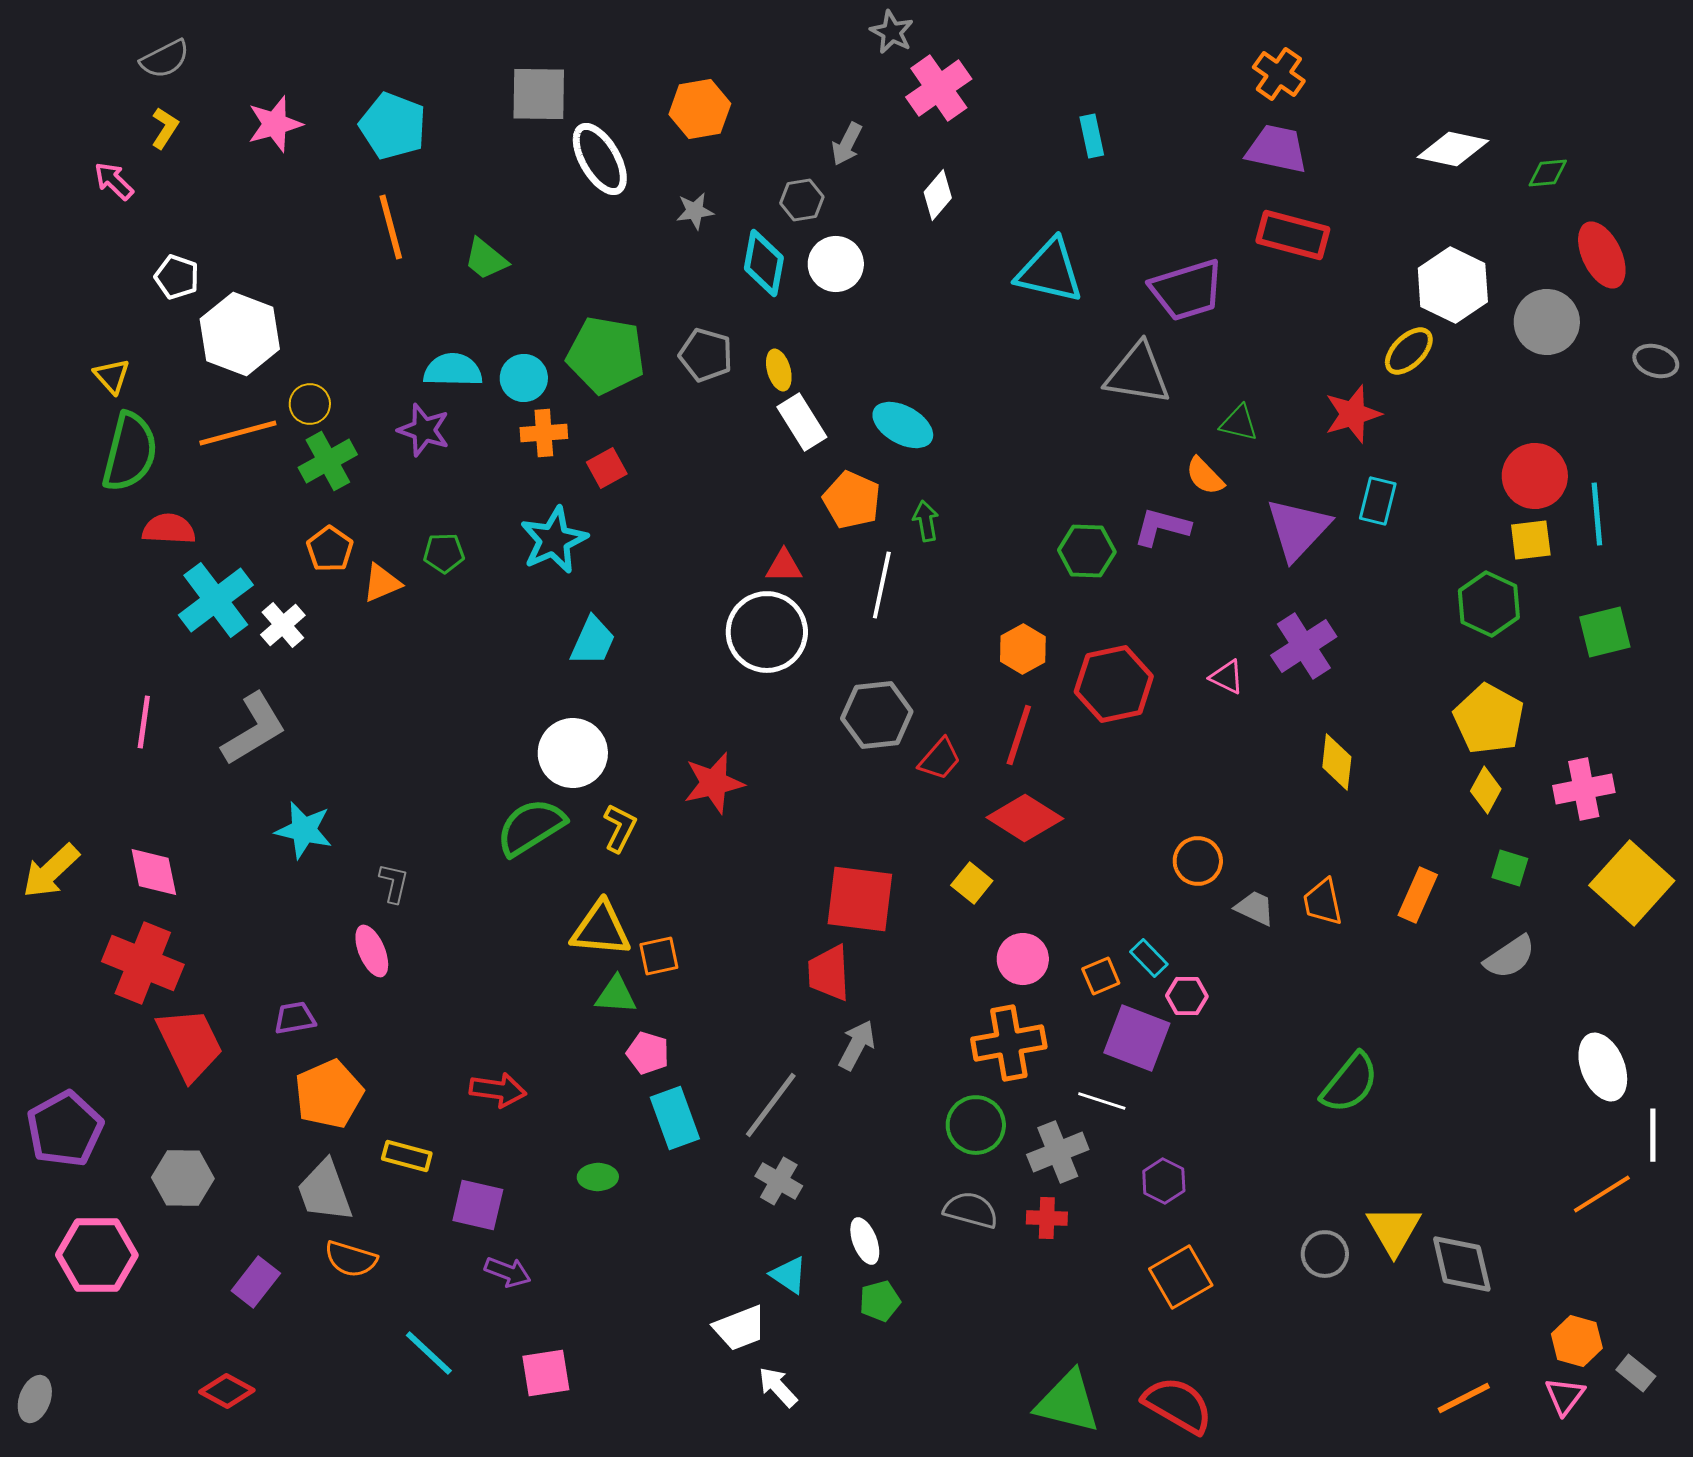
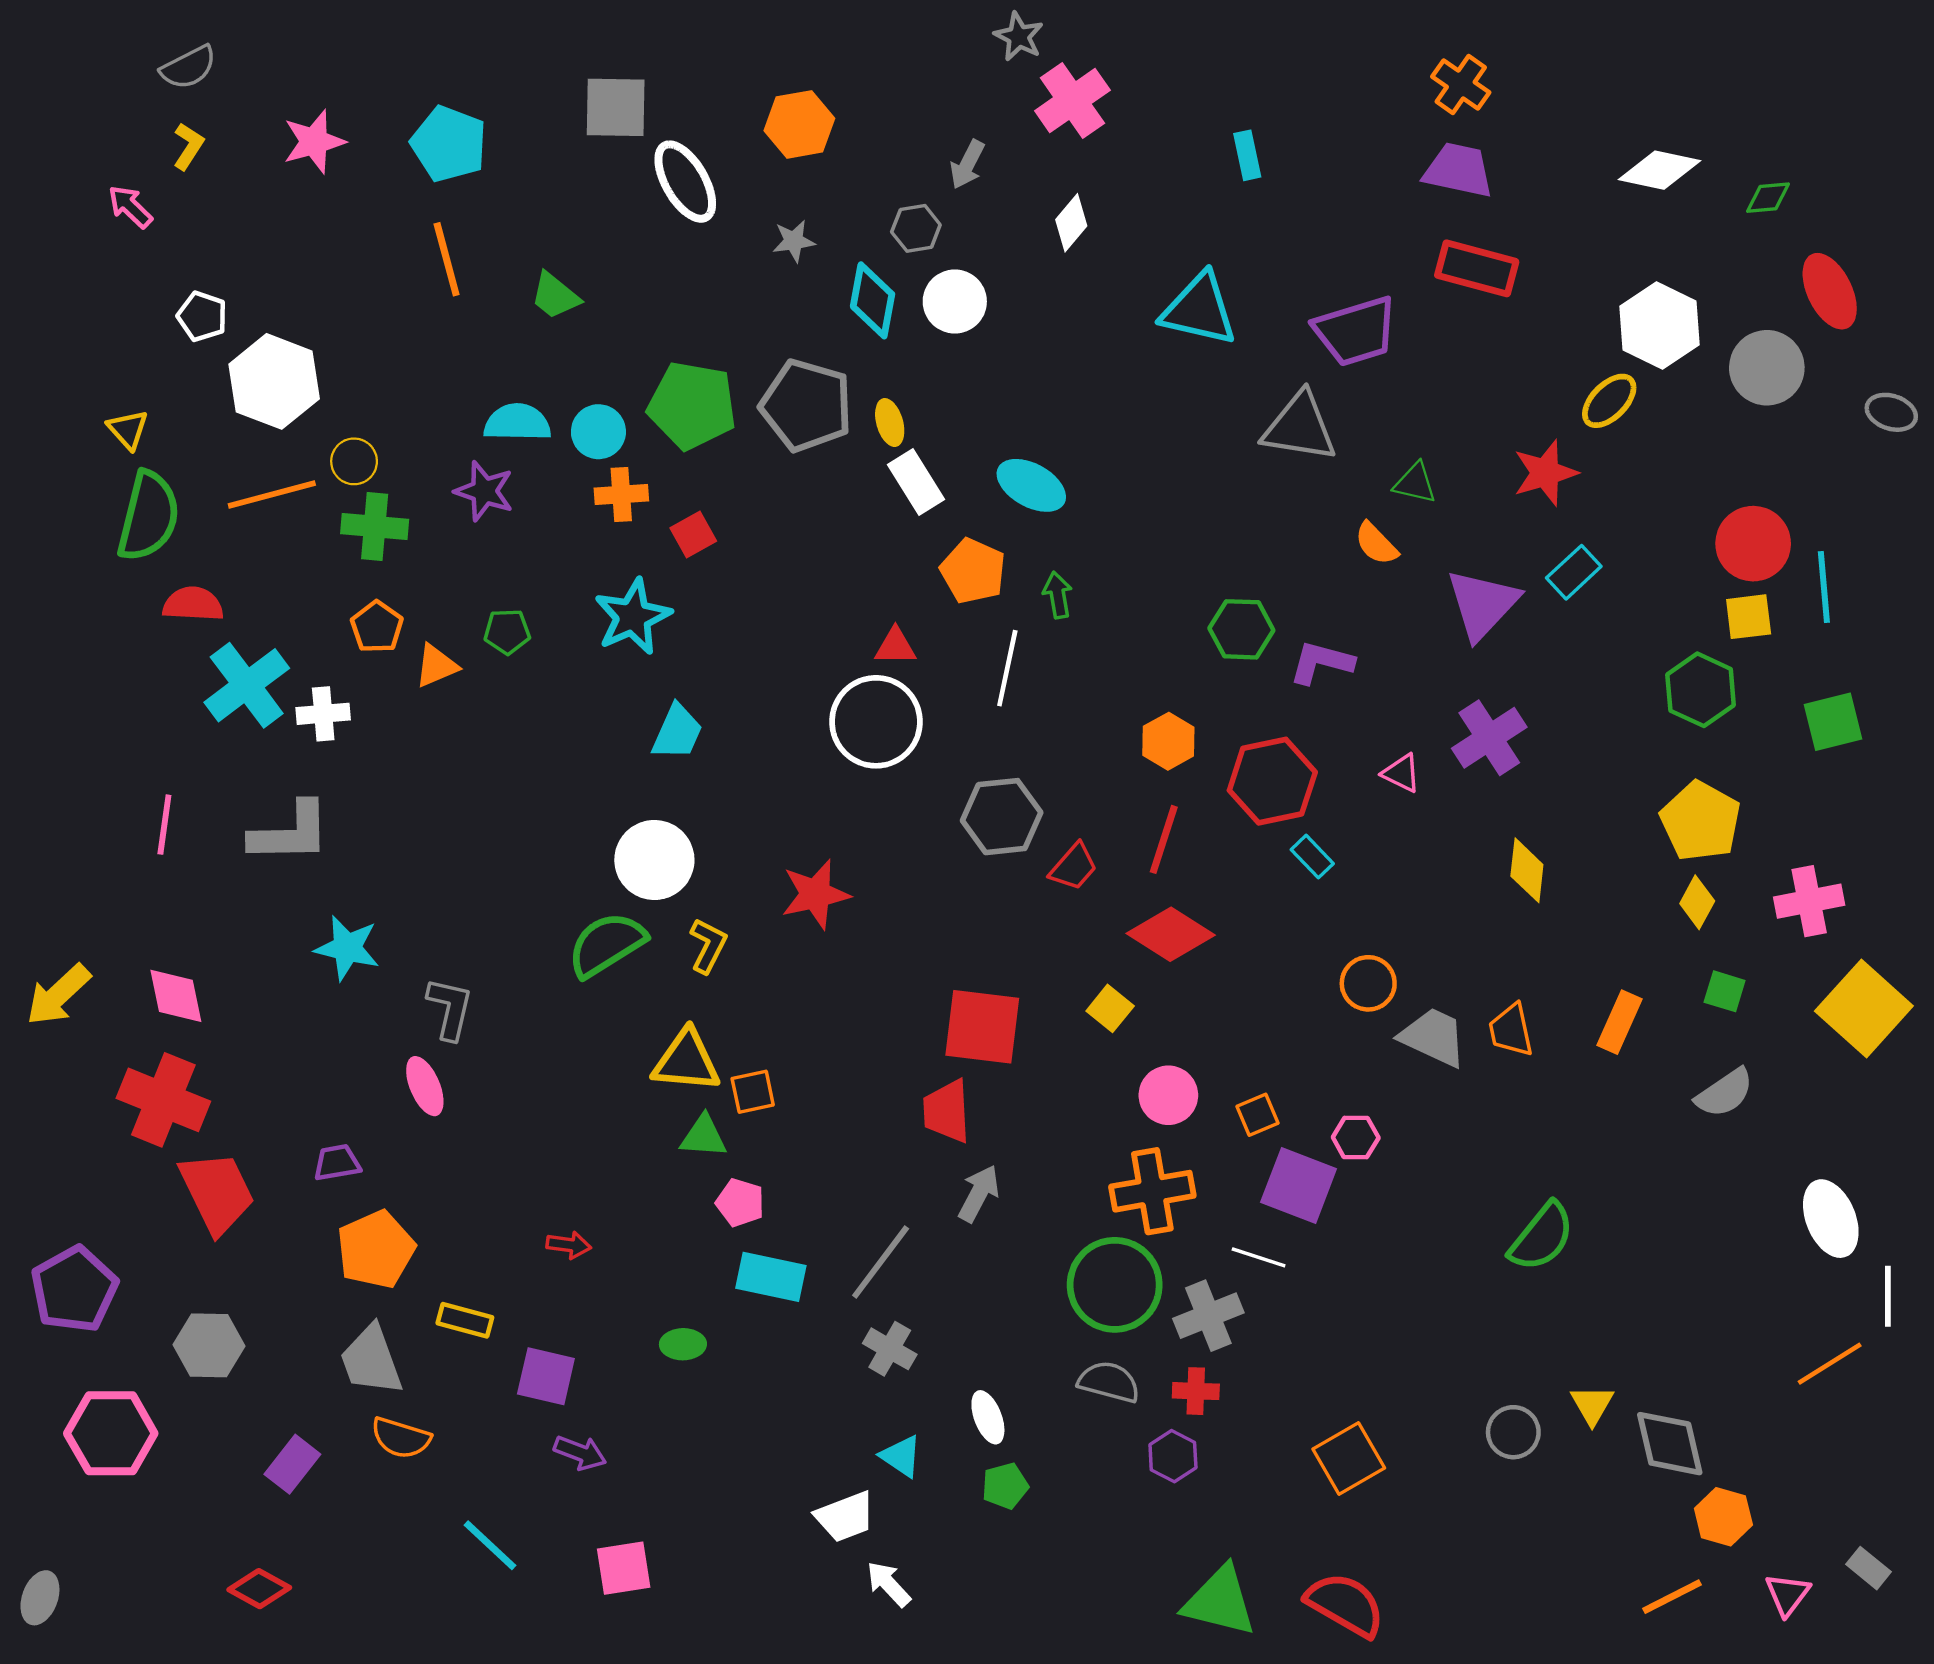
gray pentagon: (706, 355) -> (806, 405), size x1.5
green cross: (328, 461) -> (375, 526), turned 34
cyan rectangle: (1378, 501) -> (1574, 572), turned 33
purple L-shape: (1162, 527) -> (1321, 662), moved
white cross: (283, 625) -> (323, 714), turned 36
gray L-shape: (254, 729) -> (290, 833), turned 30
gray L-shape: (394, 883) -> (450, 1008), size x1.4
gray trapezoid: (1255, 908) -> (1433, 1037), size x1.5
cyan rectangle: (1149, 958) -> (1312, 857), moved
red arrow: (498, 1090) -> (569, 1245), size x0.7
cyan rectangle: (675, 1118) -> (771, 1277), turned -58
green circle: (976, 1125) -> (1115, 1285), size x1.4
purple hexagon: (1164, 1181) -> (1173, 1456), moved
yellow triangle: (1394, 1230) -> (1592, 1405), size x0.7
orange hexagon: (1577, 1341) -> (1723, 1517), moved

